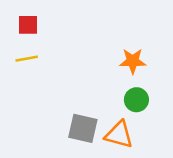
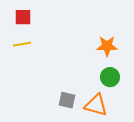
gray square: (83, 128) -> (67, 100), size x0.7

